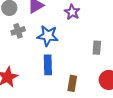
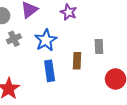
blue star: (48, 36) -> (46, 40), turned -30
brown rectangle: (72, 83) -> (77, 61), moved

